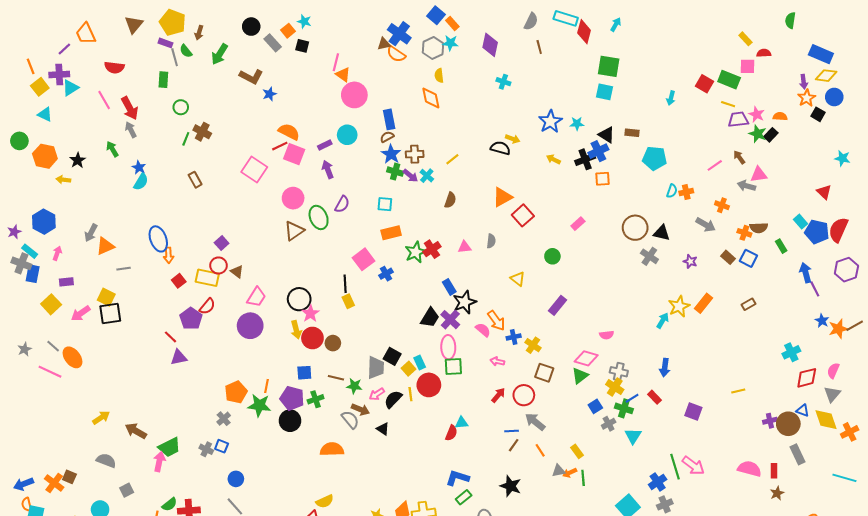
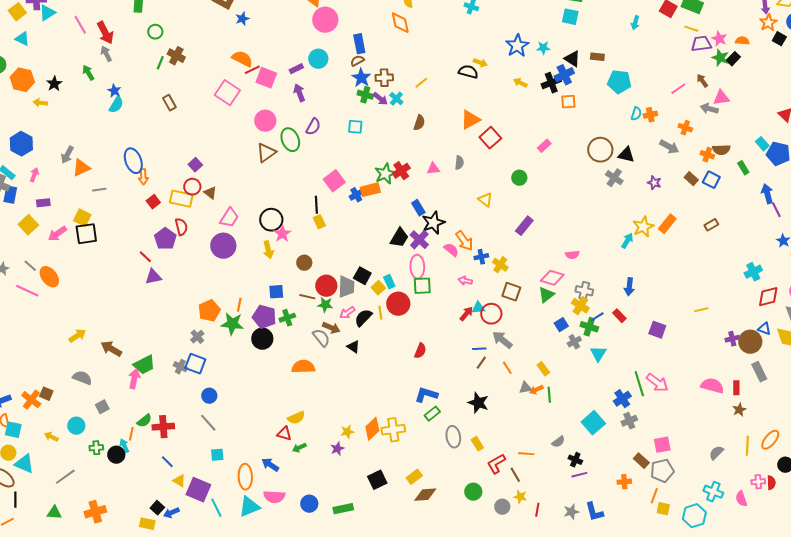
orange semicircle: (289, 132) -> (242, 59), moved
orange rectangle: (391, 233) -> (370, 190), moved
red semicircle: (207, 306) -> (181, 227), turned -54
red circle: (312, 338) -> (326, 286), moved
cyan triangle: (462, 423) -> (478, 308), moved
blue square: (222, 446) -> (195, 364), size x1.5

